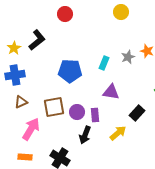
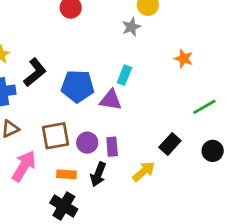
black L-shape: (37, 40) -> (35, 72), moved
gray star: (128, 57) -> (131, 27), moved
purple triangle: (111, 92) -> (111, 100), moved
orange rectangle: (25, 157) -> (67, 174), moved

